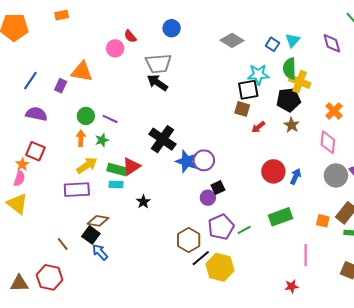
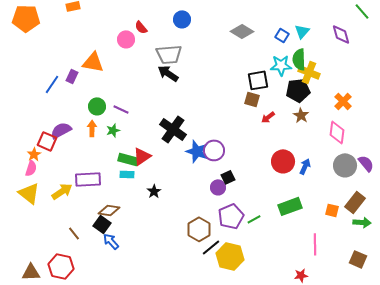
cyan star: (258, 75) -> (281, 65), moved
blue line: (30, 81) -> (52, 84), moved
purple semicircle: (36, 114) -> (61, 130), moved, turned -40
yellow arrow: (87, 165) -> (62, 191), moved

